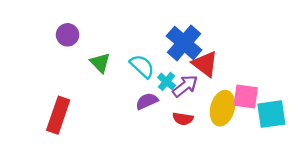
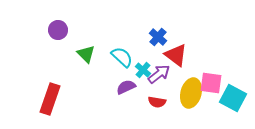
blue cross: (184, 43) -> (158, 37), size x0.6
cyan square: (271, 114) -> (233, 98), turned 36

